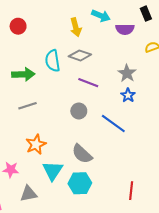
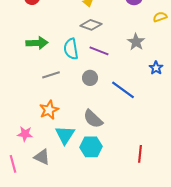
cyan semicircle: (53, 61) -> (71, 49), moved
blue star: (128, 95) -> (156, 68), moved
gray line: (28, 106) -> (51, 75), moved
gray triangle: (29, 194) -> (42, 157), turned 36

